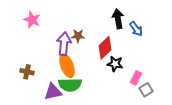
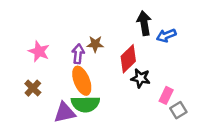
pink star: (32, 20) -> (39, 51), moved
blue arrow: (136, 29) -> (166, 35), turned 105
purple arrow: (64, 44) -> (78, 54), size x0.7
brown cross: (27, 72) -> (33, 88), turned 32

